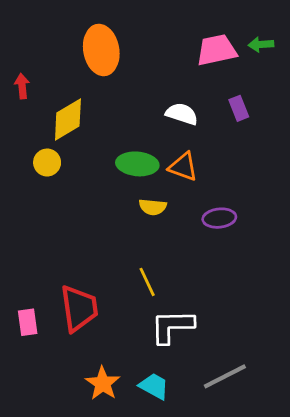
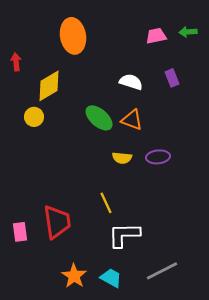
pink trapezoid: (217, 50) -> (156, 36), size x0.7
green ellipse: (137, 164) -> (99, 118), turned 36
yellow semicircle: (153, 207) -> (122, 158), moved

